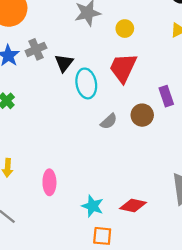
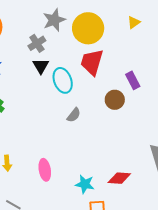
yellow circle: (125, 29) -> (88, 28), size x2.0
gray cross: (36, 49) -> (37, 43), moved
gray semicircle: (109, 121) -> (74, 115), moved

